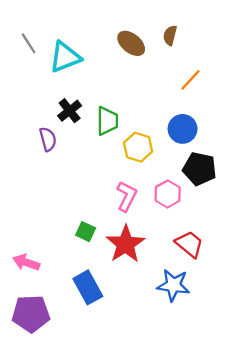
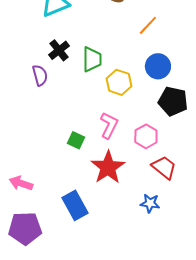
orange line: (191, 80) -> (148, 25), moved
pink hexagon: (168, 194) -> (146, 136), moved
green square: (86, 232) -> (76, 140), moved
blue star: (173, 285) -> (150, 203), size x0.7

